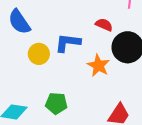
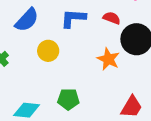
blue semicircle: (19, 22) -> (27, 20), turned -100
blue L-shape: (68, 43) -> (73, 18), moved

